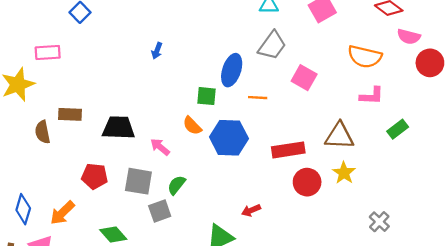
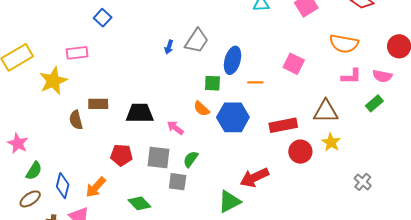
pink semicircle: (409, 37) -> (382, 76), moved
gray trapezoid: (272, 45) -> (197, 41), moved
red arrow: (251, 210) -> (254, 177), size x1.8
gray square: (160, 211) -> (178, 182), turned 30

